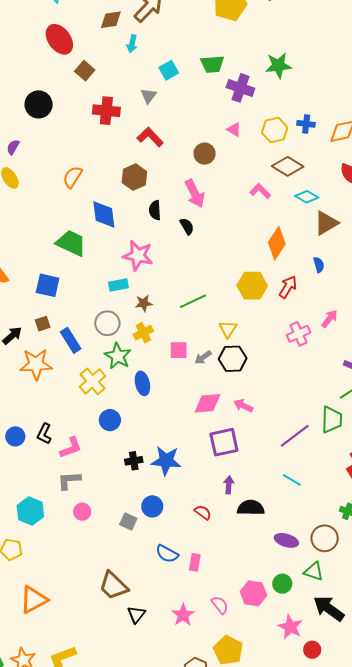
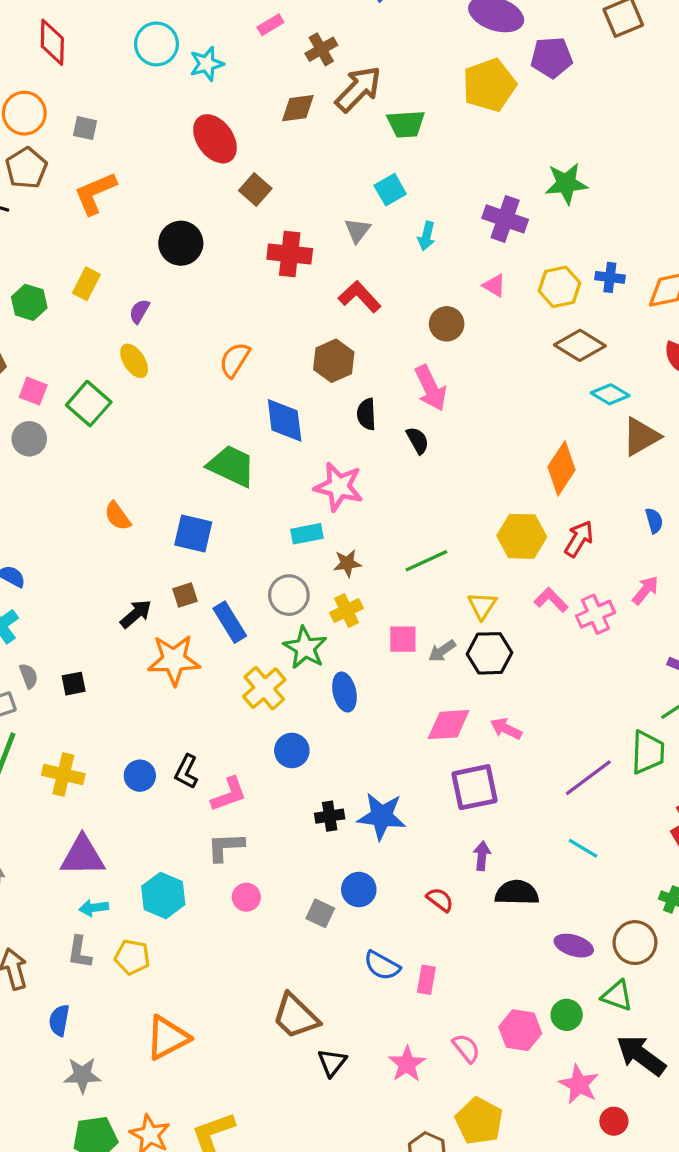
cyan arrow: (132, 44) -> (427, 236), moved
green trapezoid: (212, 64) -> (406, 124), moved
pink L-shape: (260, 191) -> (551, 600), moved
blue semicircle: (319, 265) -> (654, 521), moved

